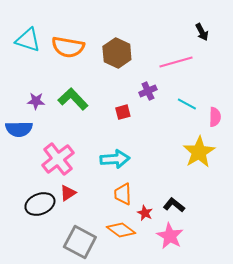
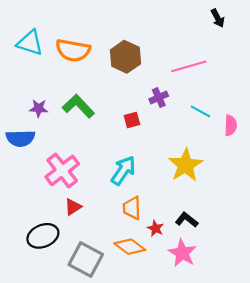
black arrow: (202, 32) -> (218, 18), moved
yellow star: (199, 152) -> (186, 165), moved
cyan arrow: (115, 159) -> (123, 170), turned -52
black ellipse: (40, 204) -> (43, 236), moved

